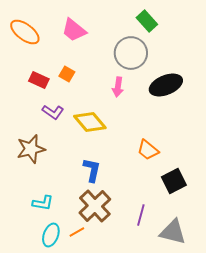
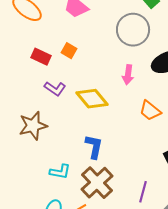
pink arrow: (118, 87) -> (128, 75), moved
orange trapezoid: (148, 150) -> (150, 111), moved
cyan L-shape: (43, 203) -> (60, 172), moved

